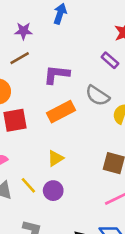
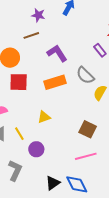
purple L-shape: (57, 74) -> (57, 53), turned 40
purple circle: (53, 191) -> (36, 149), moved

